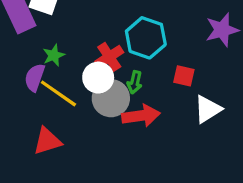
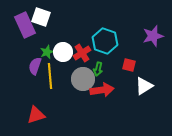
white circle: (98, 78) -> (63, 52), moved
yellow line: (58, 93) -> (50, 76), turned 50
red triangle: (47, 141) -> (36, 115), moved

